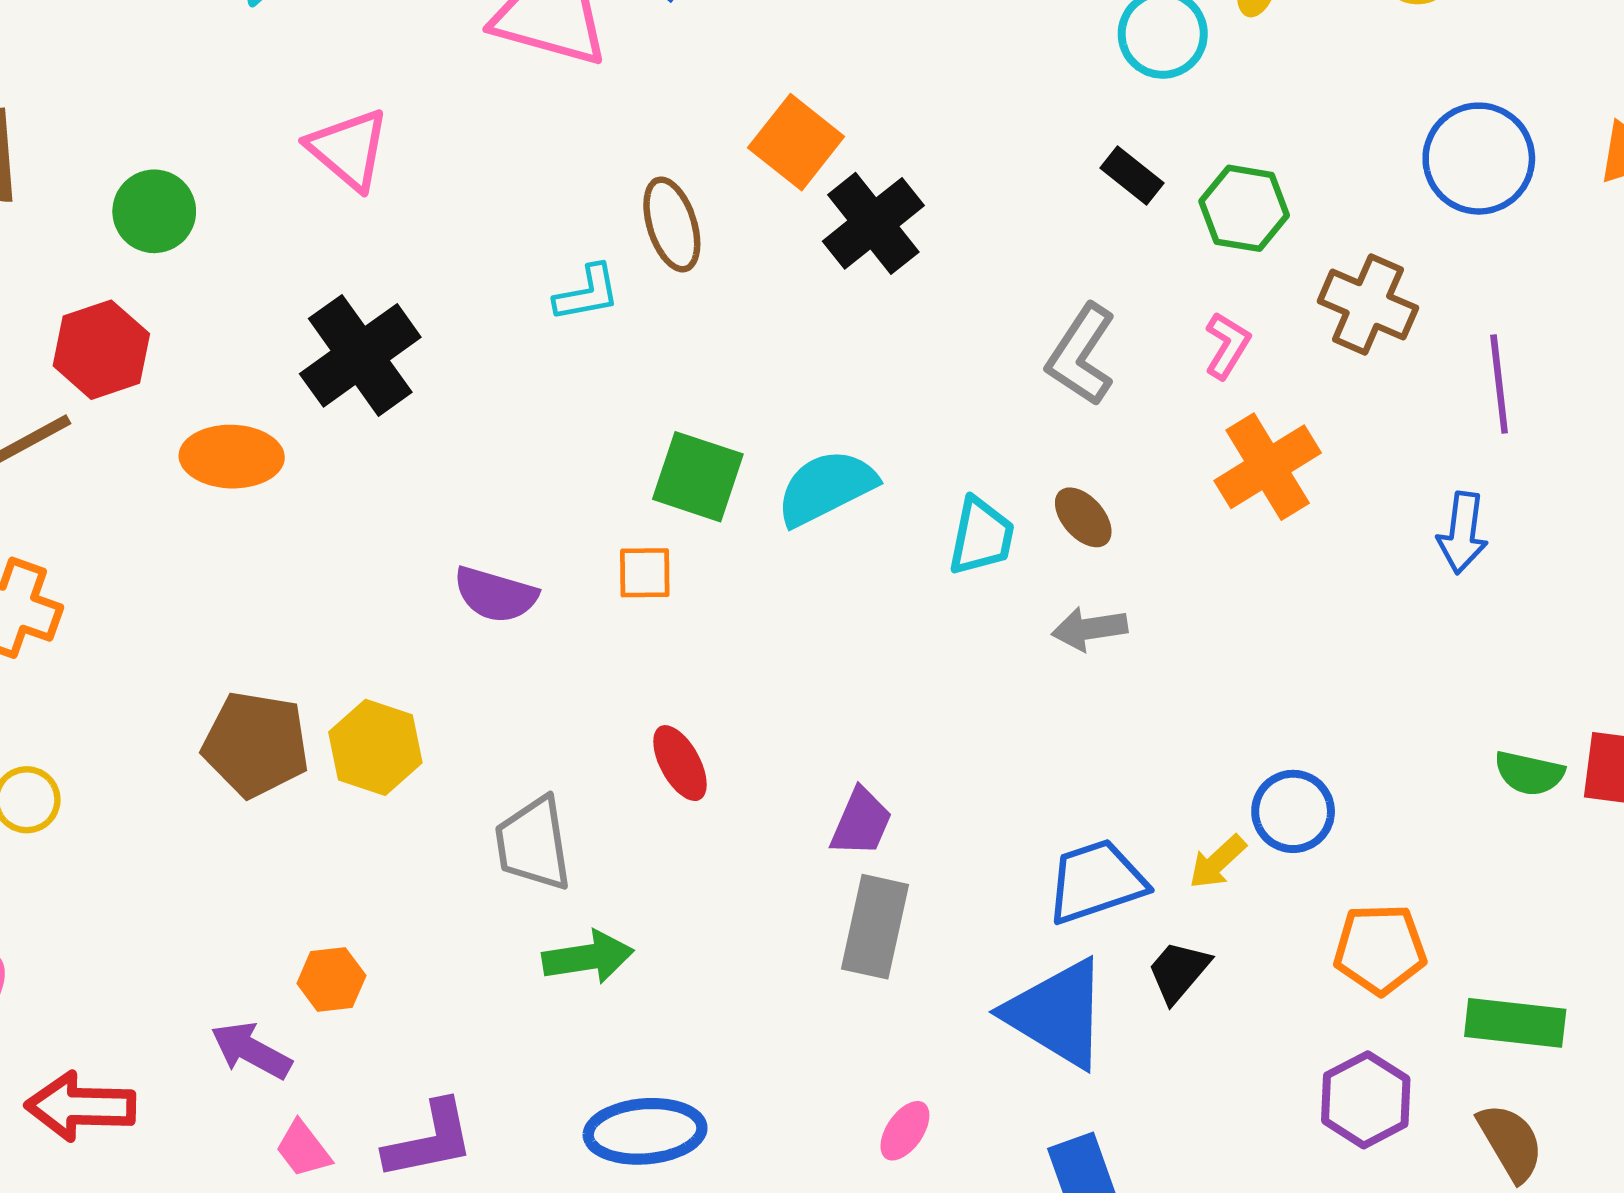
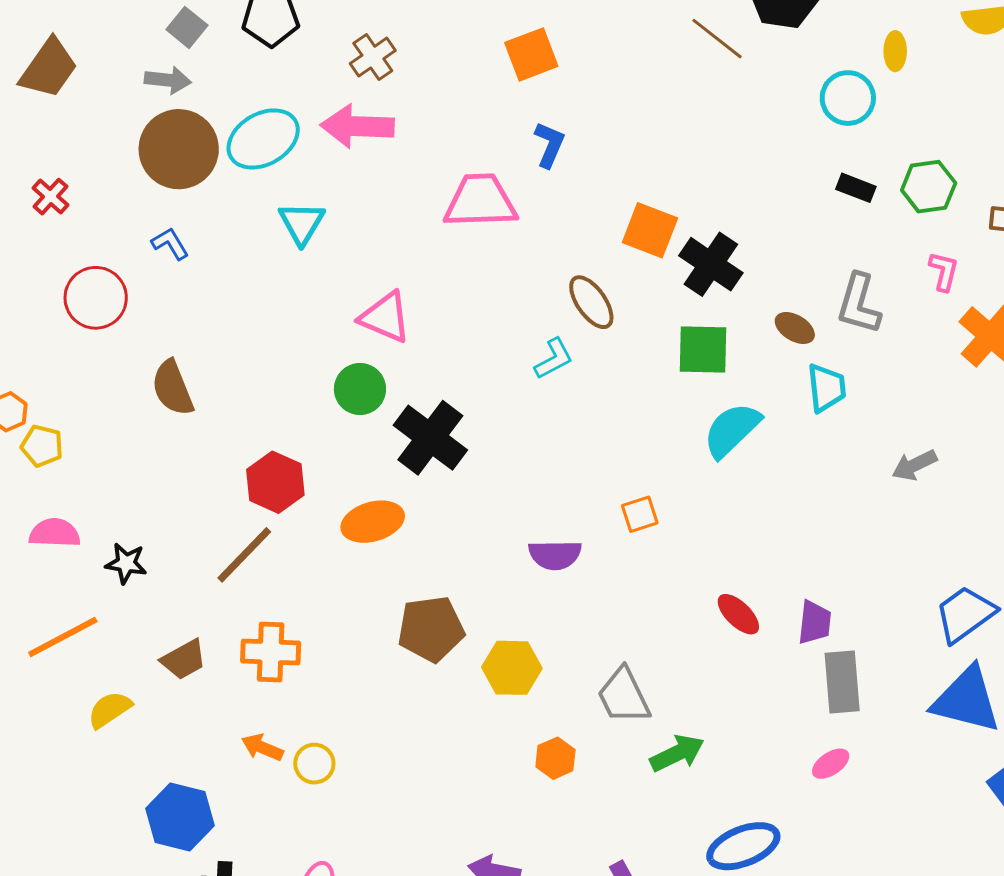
green circle: (154, 211) -> (360, 389), moved
green square: (698, 477) -> (703, 349), moved
brown ellipse: (1083, 517) -> (795, 328), moved
cyan trapezoid: (981, 536) -> (826, 388), moved
brown pentagon: (256, 744) -> (431, 629), moved
red ellipse: (680, 763) -> (738, 614), moved
orange hexagon: (331, 979) -> (555, 758), moved
pink ellipse: (905, 1131) -> (831, 764), moved, turned 39

